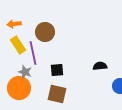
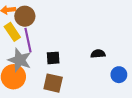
brown circle: (45, 32) -> (25, 16), moved
gray star: (25, 72) -> (20, 60), size x1.6

